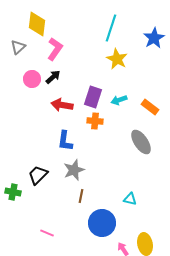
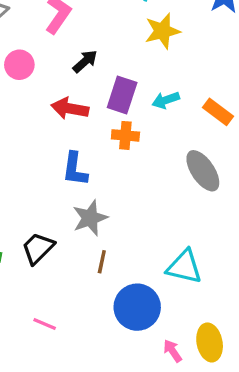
yellow star: (117, 59) -> (162, 31), turned 30
black arrow: (53, 77) -> (85, 61), moved
black trapezoid: (38, 175) -> (38, 248), moved
cyan triangle: (130, 199) -> (184, 267), size x1.6

